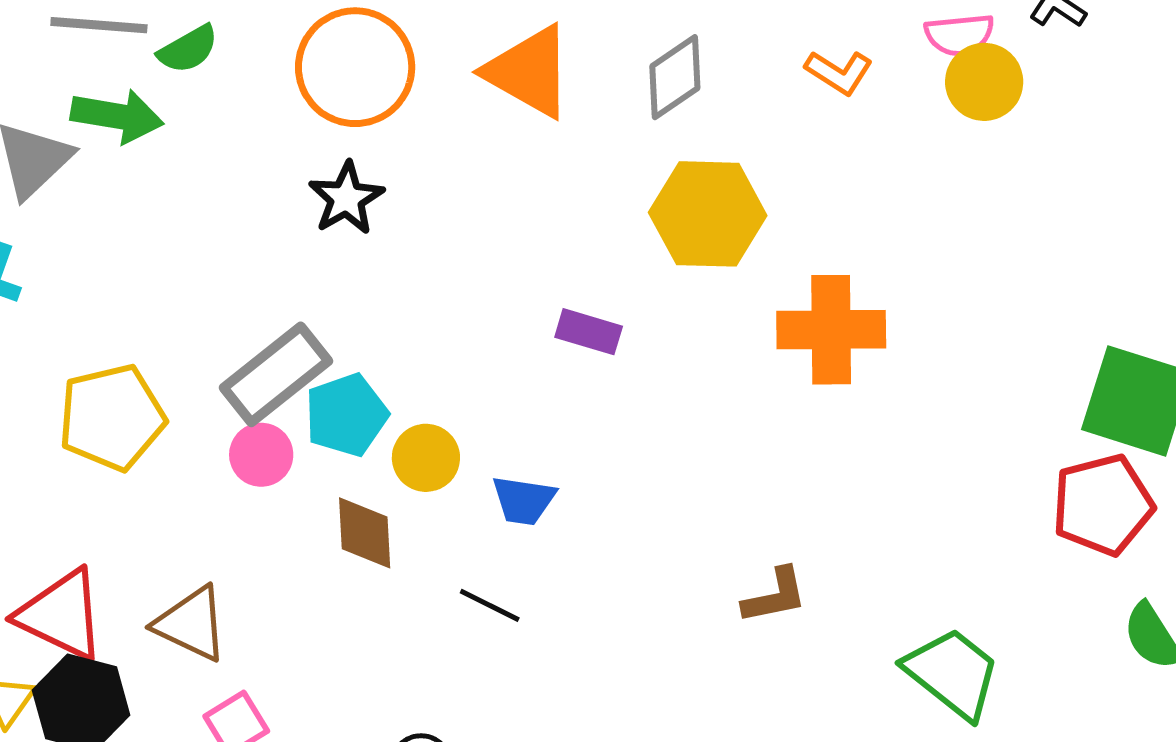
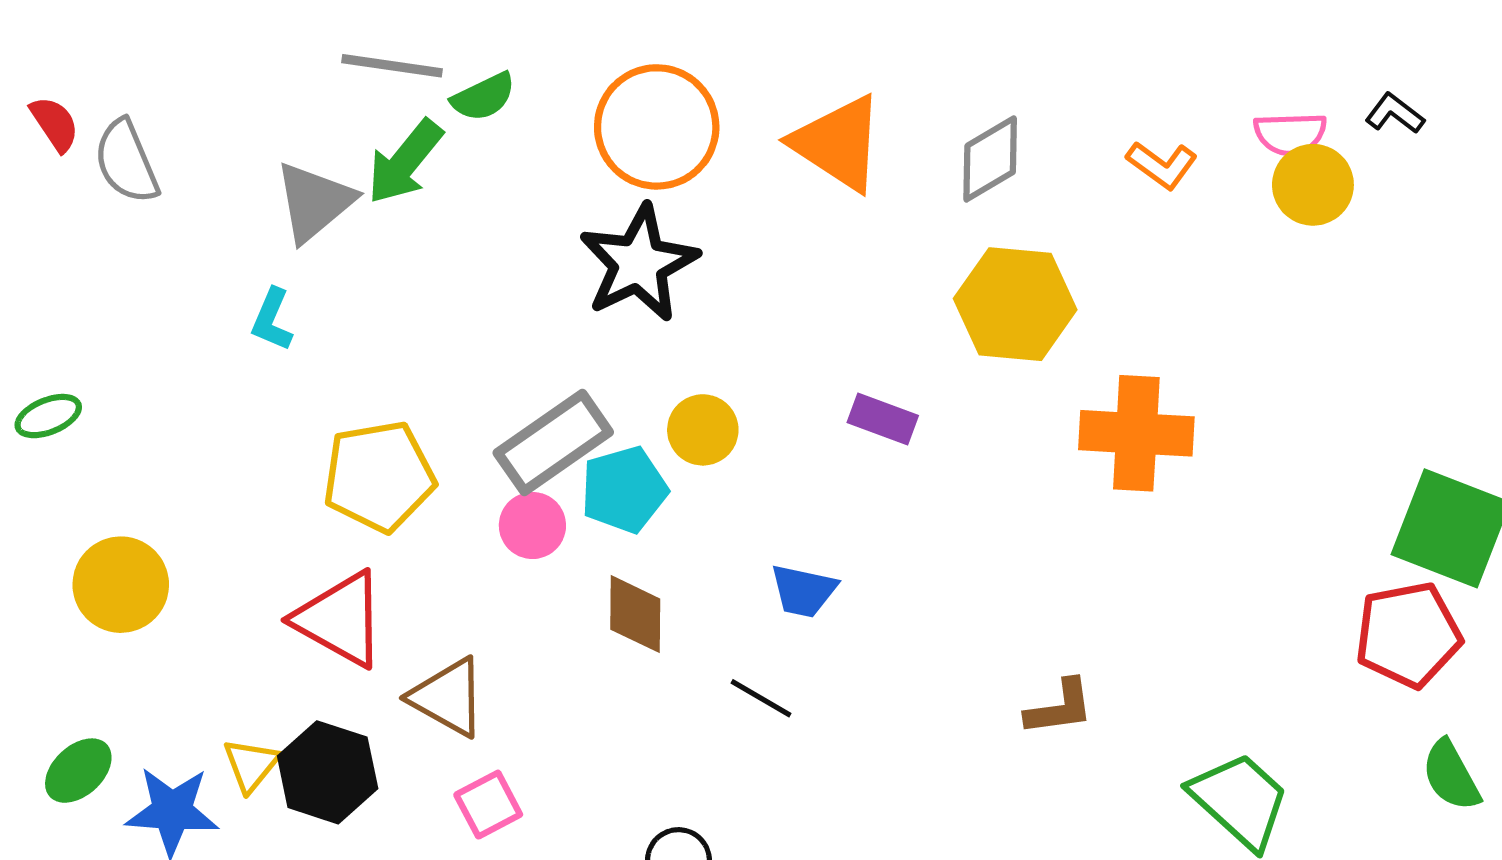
green arrow: (117, 116) -> (405, 162), turned 116
black star: (346, 198) -> (639, 263), size x1.5
yellow circle: (426, 458) -> (703, 430), moved
red triangle: (61, 615) -> (340, 619), moved

